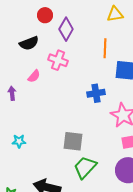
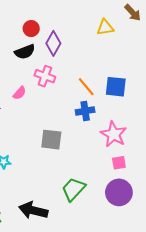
black semicircle: (29, 43) -> (25, 52), moved
orange line: (105, 48) -> (86, 87), moved, turned -42
gray square: (73, 141) -> (51, 140), moved

